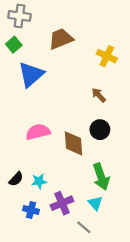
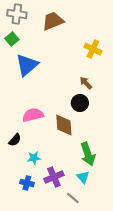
brown trapezoid: (61, 39) -> (53, 21), moved
black circle: (100, 130) -> (80, 103), moved
black semicircle: (16, 179) -> (15, 140), moved

